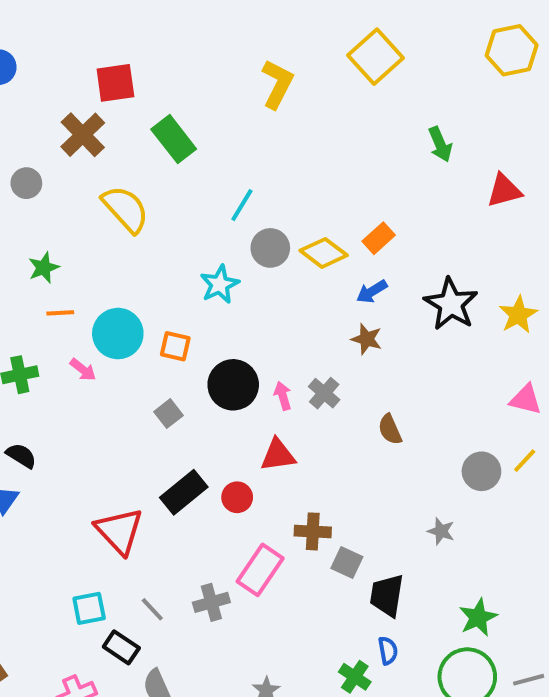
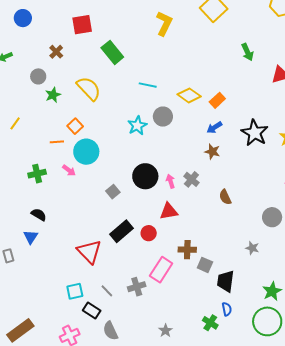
brown cross: (83, 135) -> (56, 52), moved, size x0.6
cyan line: (242, 205) -> (148, 85), turned 72
gray circle: (270, 248) -> (163, 117), moved
yellow diamond: (324, 253) -> (189, 95), moved
green star: (44, 268) -> (53, 95), moved
orange square: (175, 346) -> (75, 126), moved, turned 35

